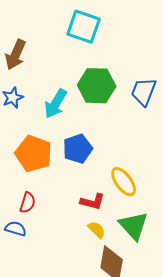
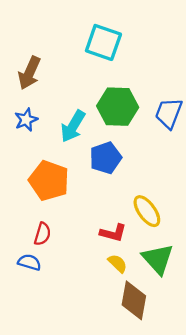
blue pentagon: (78, 149) -> (106, 158), moved

